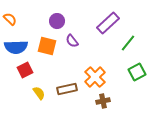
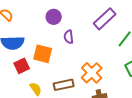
purple semicircle: (72, 41) -> (69, 37), turned 32
orange square: (47, 46) -> (43, 54), moved

